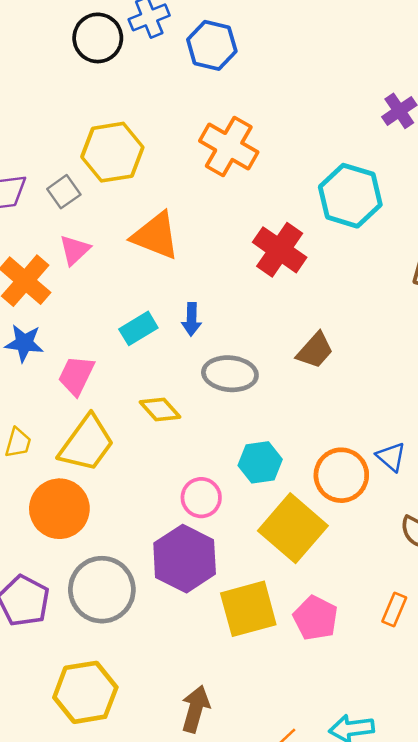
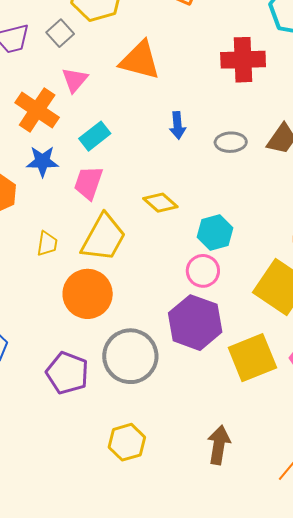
red cross: (280, 250) -> (243, 60), turned -30
cyan rectangle: (138, 328) -> (95, 136), moved
gray ellipse: (230, 374) -> (231, 142), moved, size x0.7
cyan hexagon: (260, 462) -> (215, 232), moved
yellow hexagon: (85, 692) -> (127, 442), size x0.7

